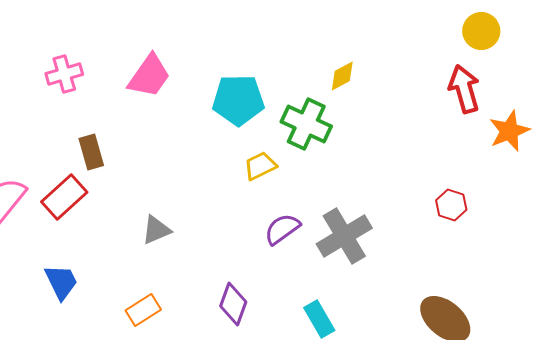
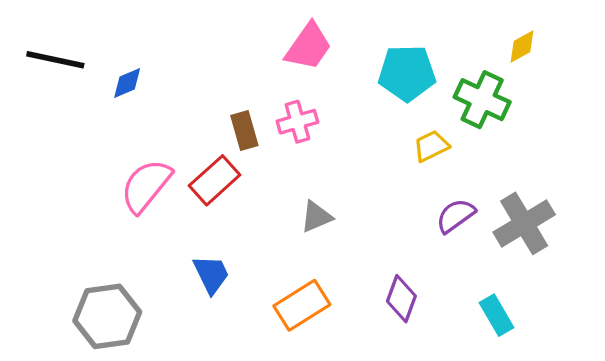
pink cross: (64, 74) -> (297, 122), moved
orange rectangle: (143, 310) -> (302, 305), size x1.4

